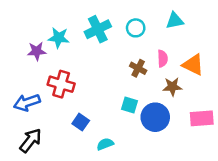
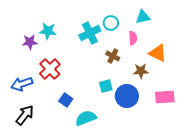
cyan cross: (98, 29) -> (90, 33), moved
pink semicircle: (163, 58) -> (133, 38), moved
red cross: (61, 84) -> (50, 69), turned 30
cyan square: (130, 105) -> (106, 86), turned -32
cyan semicircle: (105, 144) -> (86, 118), size x1.5

